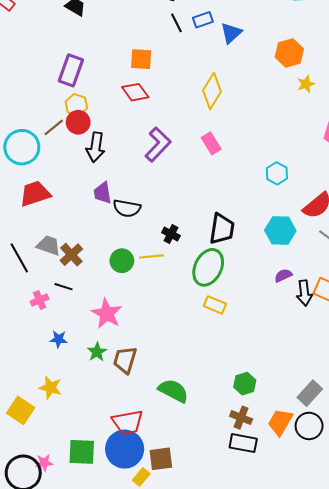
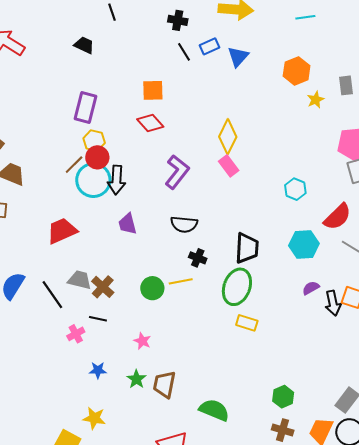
yellow diamond: (212, 91) -> (228, 137), moved
cyan circle: (22, 147) -> (93, 180), moved
black semicircle: (127, 208) -> (184, 224), moved
pink star: (107, 314) -> (142, 341), size x0.6

